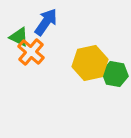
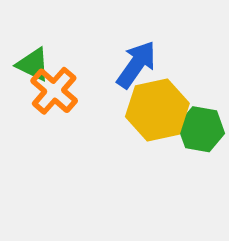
blue arrow: (46, 22) -> (136, 65), moved

